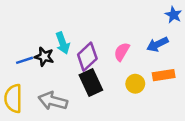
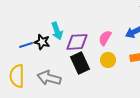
purple diamond: (87, 57) -> (77, 42), turned 40
yellow circle: (135, 84) -> (108, 60), moved

